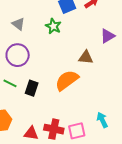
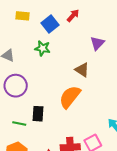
brown triangle: (86, 57) -> (82, 70), turned 42
green line: (10, 83) -> (19, 124), moved

